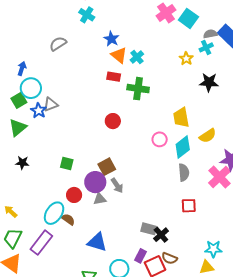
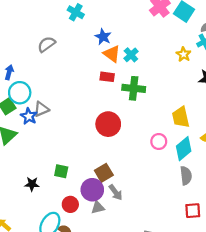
red circle: (113, 121) -> (108, 124), size x1.5
black star: (22, 163) -> (32, 184), moved

